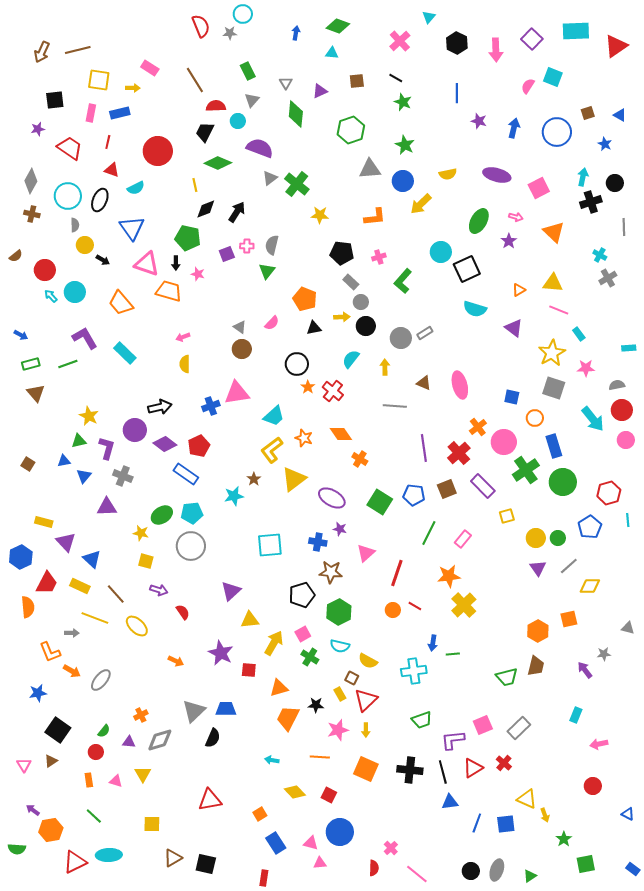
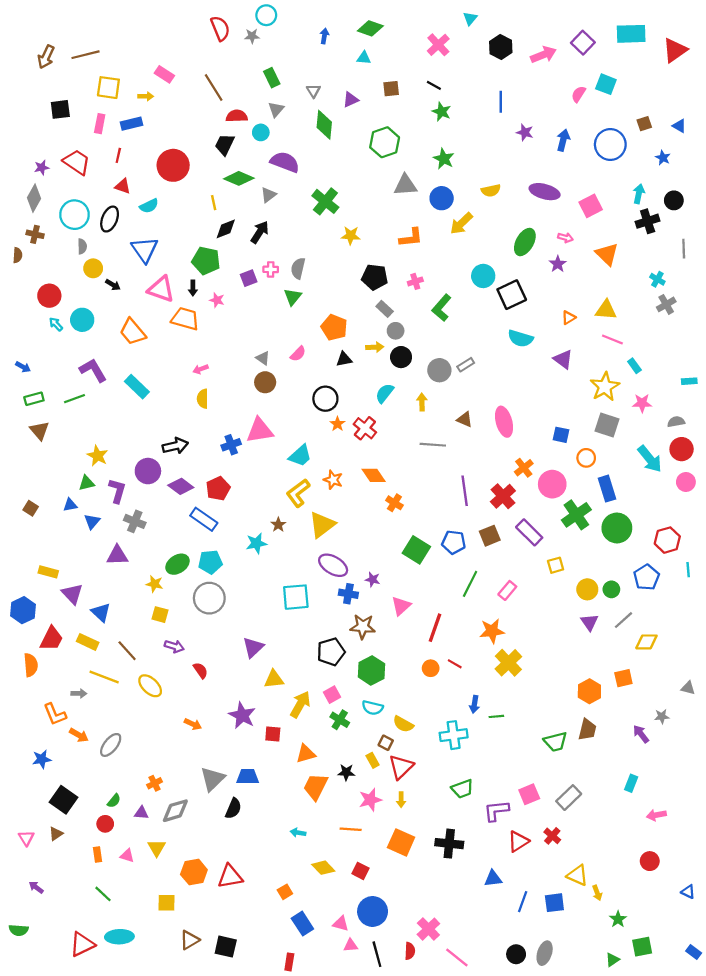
pink arrow: (496, 50) -> (543, 55), turned -110
purple star: (38, 129) -> (42, 168), moved
gray triangle: (270, 178) -> (268, 195), moved
brown semicircle: (16, 256) -> (18, 255), moved, turned -48
purple ellipse: (332, 498) -> (333, 565), moved
black line: (443, 772) -> (377, 954), moved
orange hexagon: (51, 830) -> (194, 872), moved
pink cross: (391, 848) -> (428, 929), size x1.5
green triangle: (530, 876) -> (612, 960), moved

